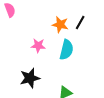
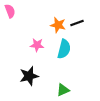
black line: (80, 22) -> (77, 23), turned 40

